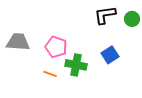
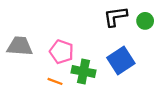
blue square: (110, 55) -> (121, 61), size x1.4

